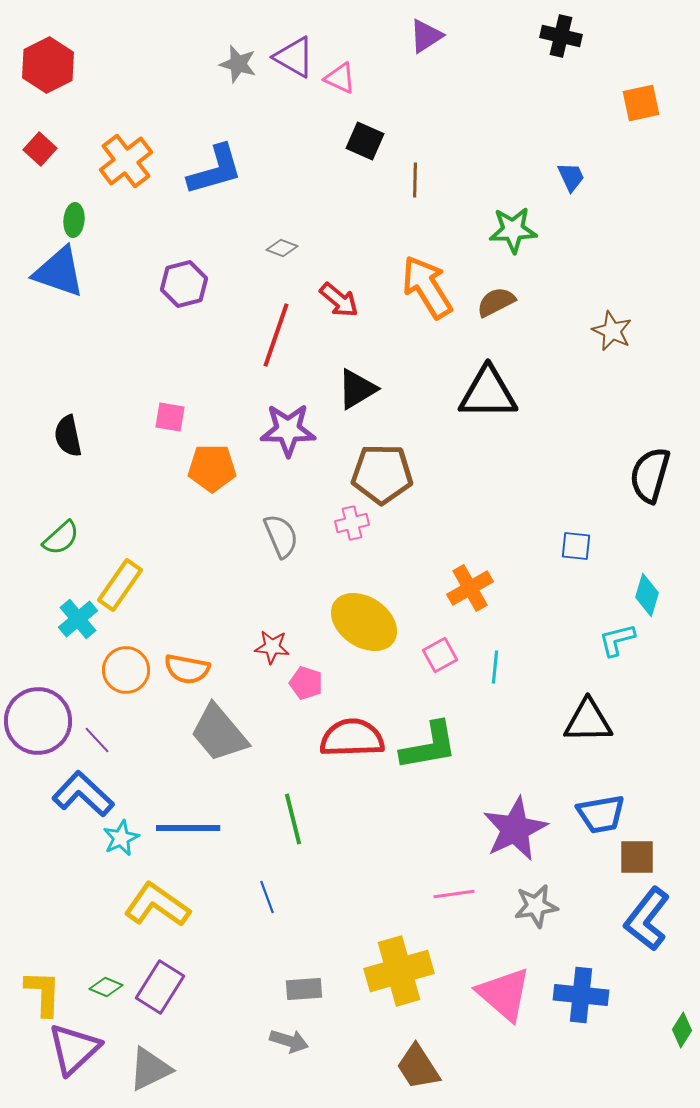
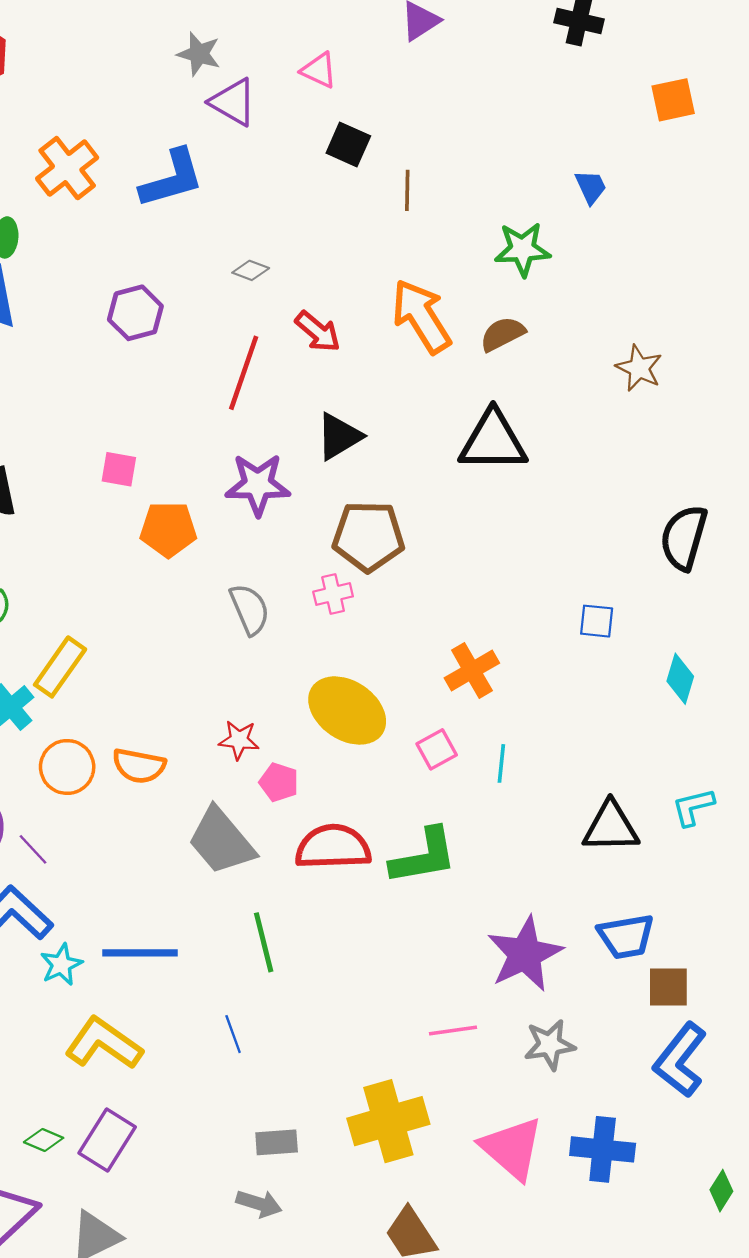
purple triangle: (294, 57) -> (233, 102), moved
cyan L-shape: (617, 640) -> (693, 807), moved
gray trapezoid: (219, 733) -> (221, 841), moved

